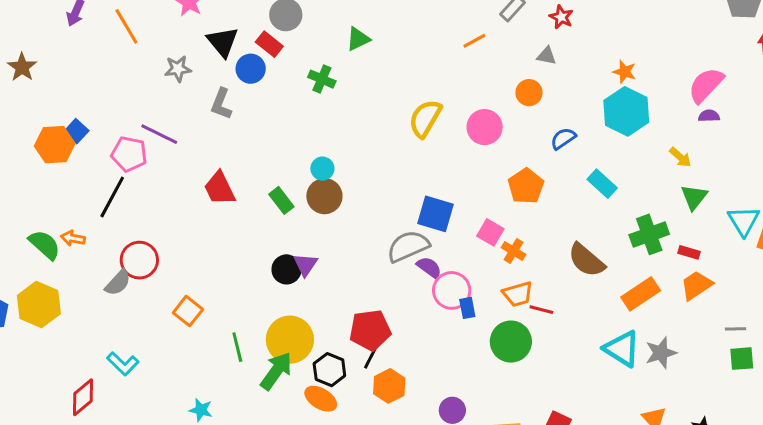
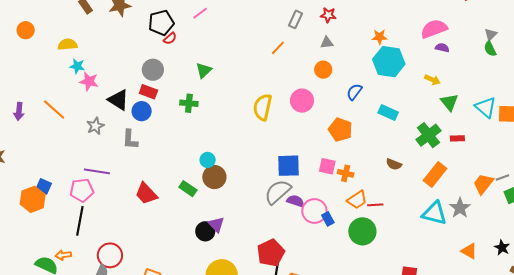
pink semicircle: (706, 85) -> (434, 29), turned 44
purple semicircle: (709, 116) -> (442, 48), turned 32
brown semicircle: (586, 260) -> (394, 164), size x0.6
orange trapezoid: (696, 285) -> (483, 184), moved

